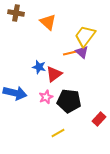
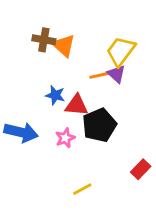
brown cross: (16, 13) -> (44, 40), moved
orange triangle: (48, 22) -> (64, 45), moved
red triangle: (54, 74) -> (77, 105), turned 42
black pentagon: (69, 101) -> (99, 125), moved, turned -30

